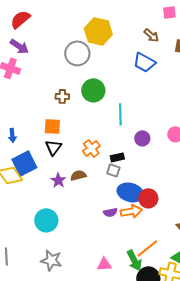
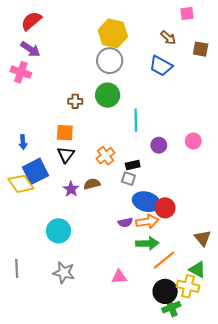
gray circle: (77, 53) -> (110, 61), moved
green arrow: (134, 260) -> (147, 243), moved, turned -65

